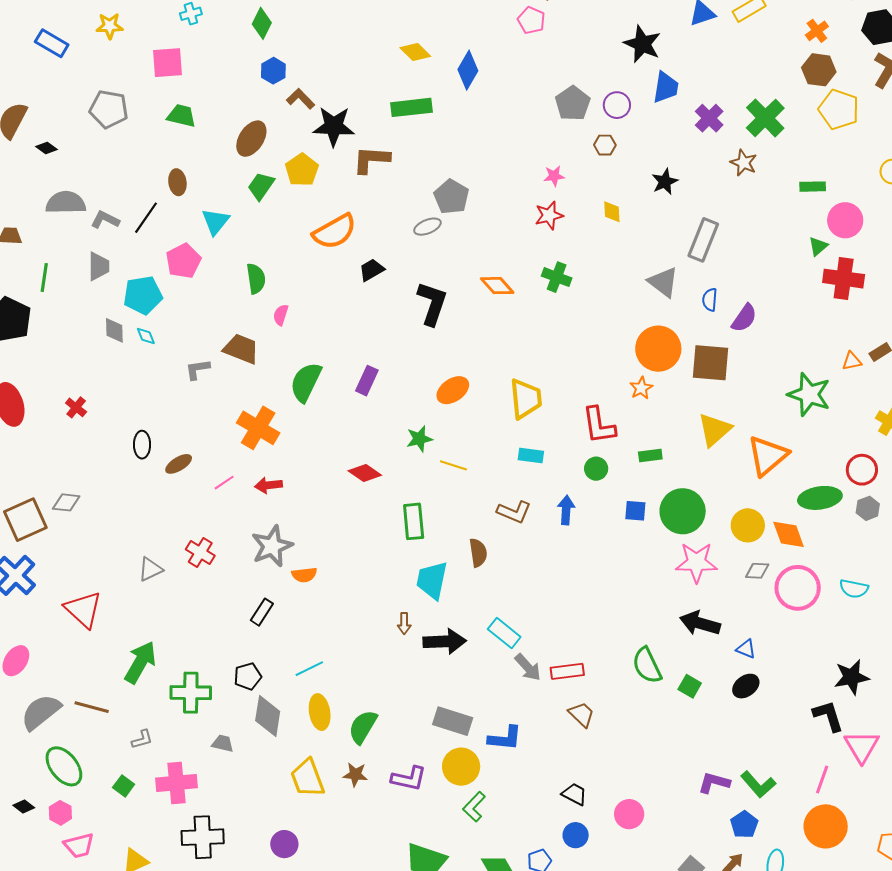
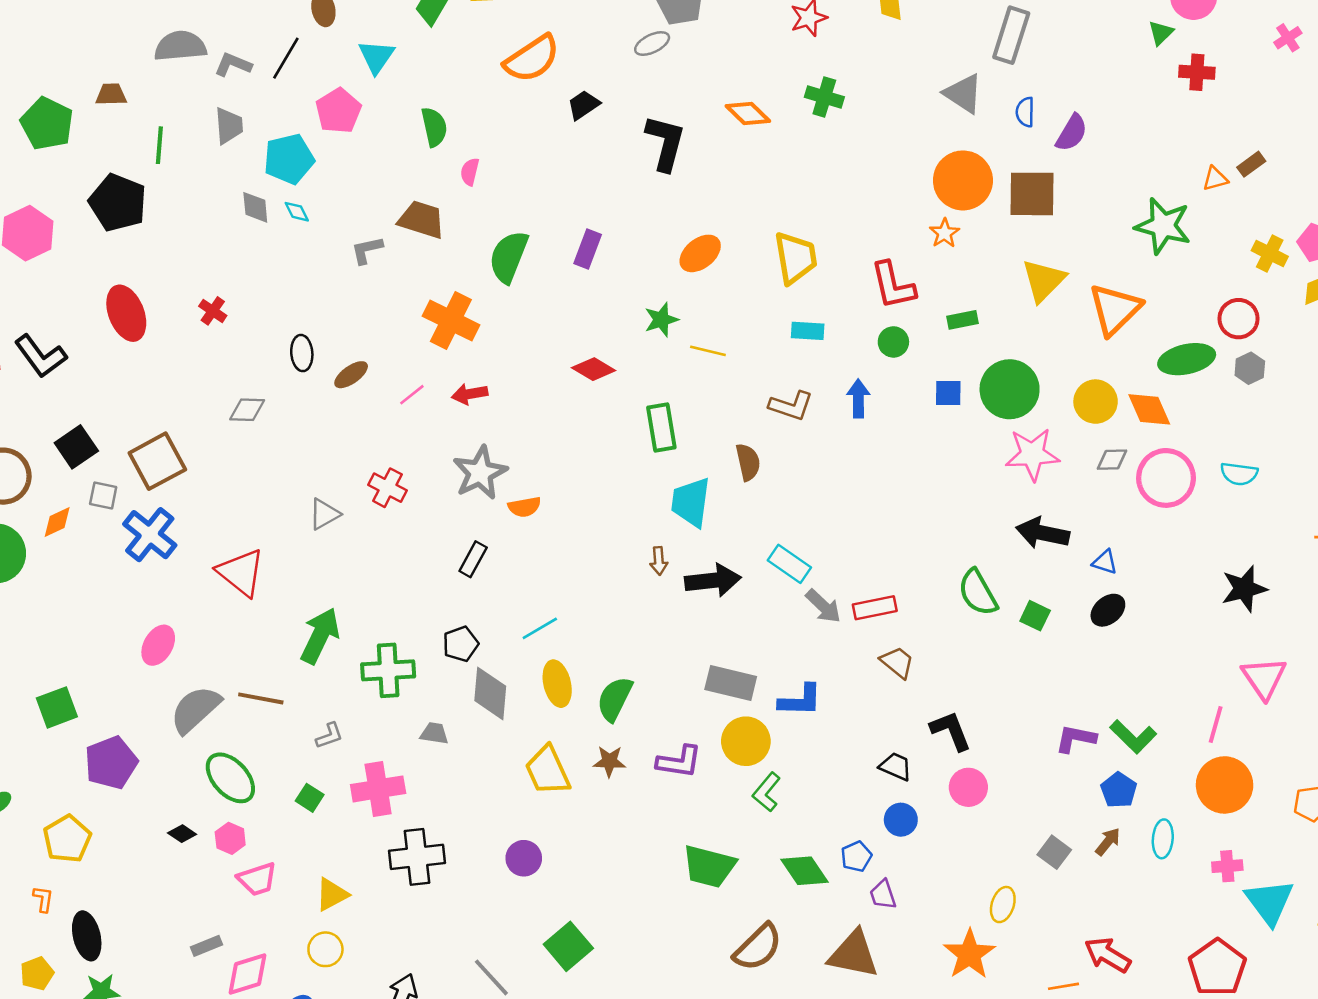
red cross: (844, 279) -> (1197, 72), size x0.7
gray diamond: (66, 502) -> (247, 410), moved
black L-shape: (828, 716) -> (951, 731), moved

